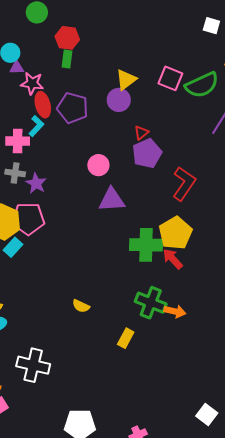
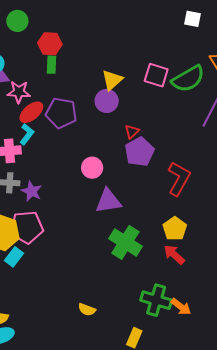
red ellipse: (43, 105) -> (31, 112), turned 70
yellow pentagon: (175, 233) -> (175, 229), size x0.7
green cross: (146, 245) -> (125, 242), moved, turned 36
orange arrow: (175, 311) -> (181, 307), turned 30

